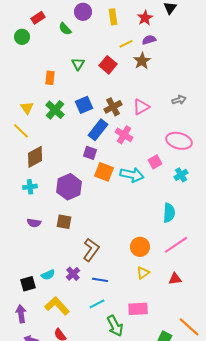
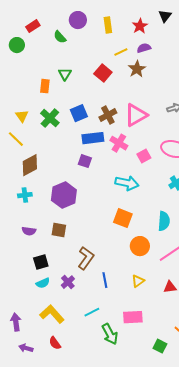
green triangle: (78, 64) -> (65, 74), moved
pink triangle: (141, 107) -> (136, 115), size x1.4
blue rectangle: (98, 130) -> (93, 138), turned 45
pink square: (155, 162) -> (144, 156), moved
orange square: (104, 172) -> (123, 218), moved
orange circle: (140, 247) -> (140, 246), moved
blue line: (100, 280) -> (105, 280), moved, turned 70
black square: (28, 284) -> (41, 262), moved

